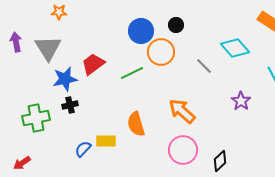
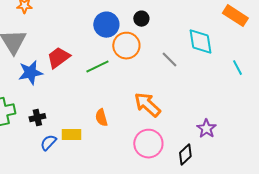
cyan diamond: (235, 48) -> (200, 42), turned 32
purple star: (241, 101) -> (206, 129), moved
black cross: (70, 105) -> (37, 118), moved
orange semicircle: (136, 124) -> (101, 118), size x0.7

